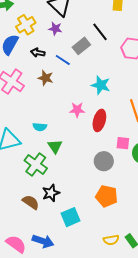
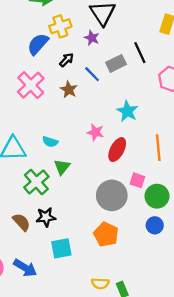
black arrow: (38, 53) -> (67, 60), turned 112
gray circle: (104, 161) -> (112, 195), size x1.4

